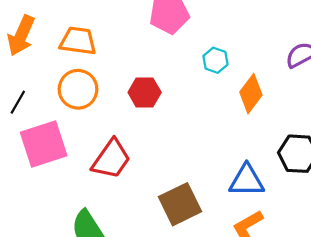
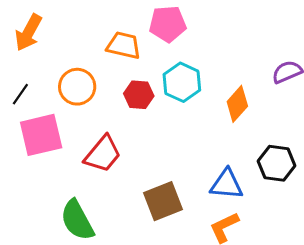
orange trapezoid: (78, 41) -> (124, 45), moved
cyan hexagon: (215, 60) -> (182, 82), moved, size x1.6

